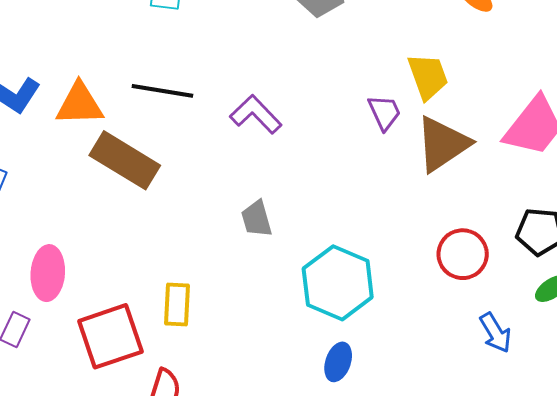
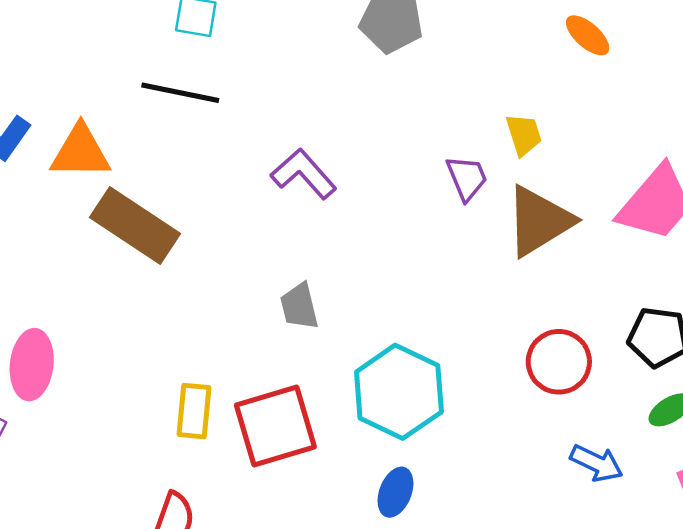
yellow trapezoid: (428, 77) -> (524, 135), size x0.7
black line: (162, 91) -> (180, 93), moved
blue arrow: (495, 333) -> (597, 463), turned -36
red square: (110, 336) -> (275, 426), moved

